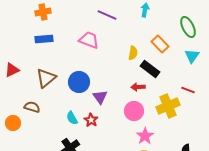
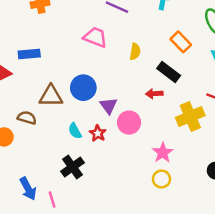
blue rectangle: (44, 39) -> (29, 54), moved
yellow semicircle: (133, 53) -> (135, 52), moved
brown triangle: (46, 78) -> (51, 96), moved, turned 40
pink circle: (134, 111) -> (129, 123), moved

